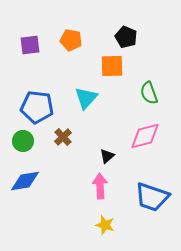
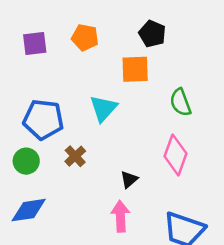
pink diamond: (145, 136) -> (176, 155), turned -56

